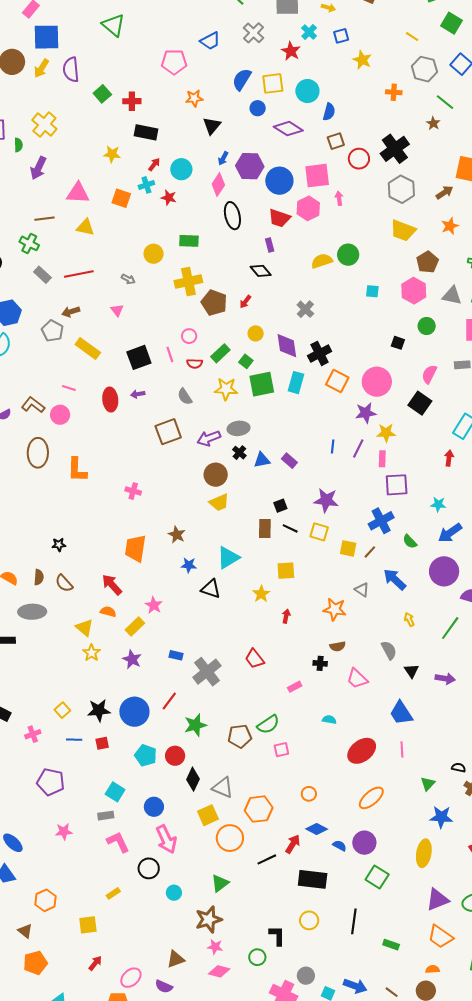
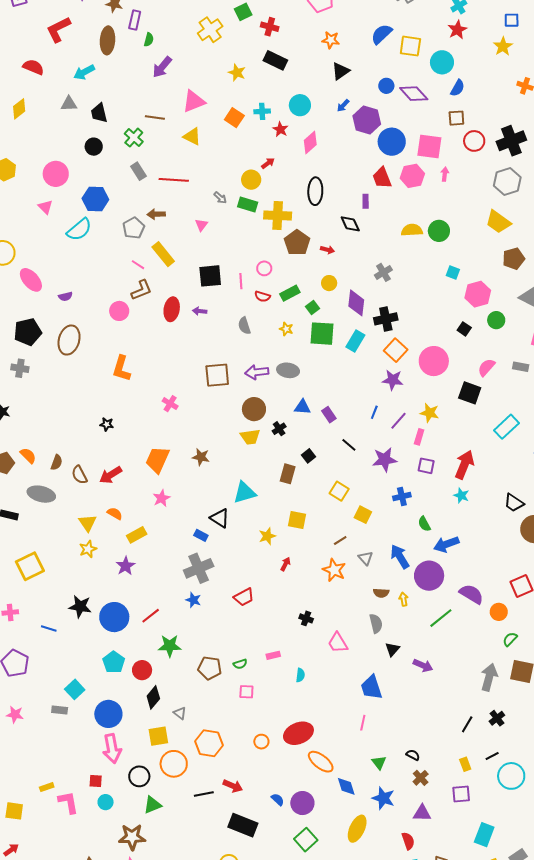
blue square: (341, 36) -> (512, 20), moved
red star: (291, 51) -> (457, 30), moved
blue circle: (258, 108) -> (386, 86), moved
yellow cross: (44, 124) -> (210, 30), moved
red arrow: (154, 164) -> (268, 163), moved
pink diamond: (218, 184) -> (310, 142), moved
pink triangle: (78, 193) -> (194, 101), turned -40
black ellipse: (232, 216) -> (315, 191), moved
red trapezoid: (279, 218) -> (382, 178), turned 35
green rectangle: (189, 241) -> (248, 204), moved
pink hexagon: (414, 291) -> (478, 294), moved
red arrow: (245, 302) -> (327, 250), turned -128
pink line: (69, 388) -> (138, 265), moved
yellow star: (226, 389) -> (286, 329), size x0.6
black square: (420, 403) -> (470, 393), turned -30
brown L-shape: (33, 405) -> (141, 290), moved, turned 105
purple star: (366, 413) -> (393, 380), moved
brown square: (168, 432) -> (217, 375), moved
brown ellipse: (38, 453) -> (69, 340), moved
black cross: (239, 453) -> (279, 429), moved
red arrow: (449, 458) -> (464, 465), moved, size x1.8
purple square: (397, 485) -> (426, 466), size x0.7
purple star: (326, 500) -> (385, 460), moved, turned -30
black square: (280, 506) -> (309, 456), turned -32
blue cross: (381, 521) -> (402, 496), size x0.7
black line: (290, 528) -> (349, 445), moved
blue arrow: (450, 533) -> (446, 544), moved
brown star: (177, 535) -> (201, 457), turned -30
black star: (59, 545) -> (107, 424), moved
brown line: (370, 552) -> (340, 540), moved
blue star: (189, 565) -> (193, 600), moved
purple circle: (444, 571) -> (429, 576), moved
red arrow: (112, 585) -> (111, 475), moved, turned -95
pink star: (154, 605) -> (162, 498), moved
brown semicircle: (338, 646) -> (381, 593), moved
blue rectangle: (176, 655) -> (201, 535), moved
red trapezoid: (255, 659) -> (244, 597), turned -95
gray cross: (207, 672) -> (199, 568), moved
pink rectangle: (295, 687) -> (273, 655), moved
yellow square: (62, 710) -> (30, 566), moved, size x1.8
cyan semicircle: (329, 720) -> (300, 675), turned 72
green semicircle: (268, 724) -> (240, 664), size x0.6
red square: (102, 743) -> (96, 781), moved
red ellipse: (362, 751) -> (298, 733), moved
green triangle: (428, 784) -> (379, 763), turned -35
gray triangle: (223, 788) -> (180, 713), size x0.6
orange ellipse: (371, 798) -> (321, 762), turned 64
blue circle: (154, 807) -> (108, 714), size x1.4
blue diamond: (317, 829) -> (346, 786), moved, turned 30
pink L-shape: (118, 842) -> (68, 802), moved
red arrow: (293, 844) -> (233, 786), turned 66
black circle: (149, 868) -> (139, 776), moved

